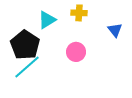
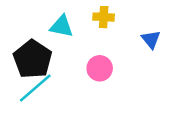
cyan triangle: (47, 20) -> (62, 26), turned 42

